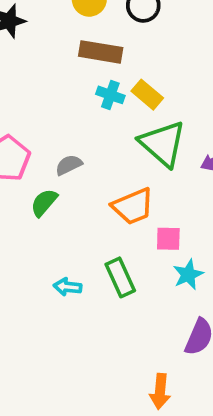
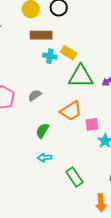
green triangle: (163, 144) -> (81, 76), turned -32
green semicircle: (44, 203) -> (42, 131), moved
green rectangle: (120, 277) -> (74, 177), moved

